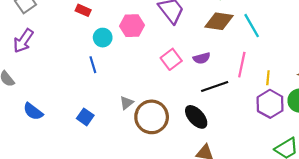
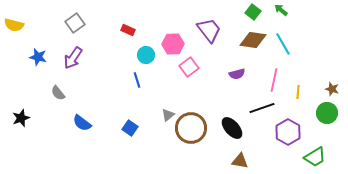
pink square: (171, 59) -> (189, 67), moved
black line: (215, 86) -> (262, 108), moved
purple hexagon: (270, 104) -> (288, 132), moved

